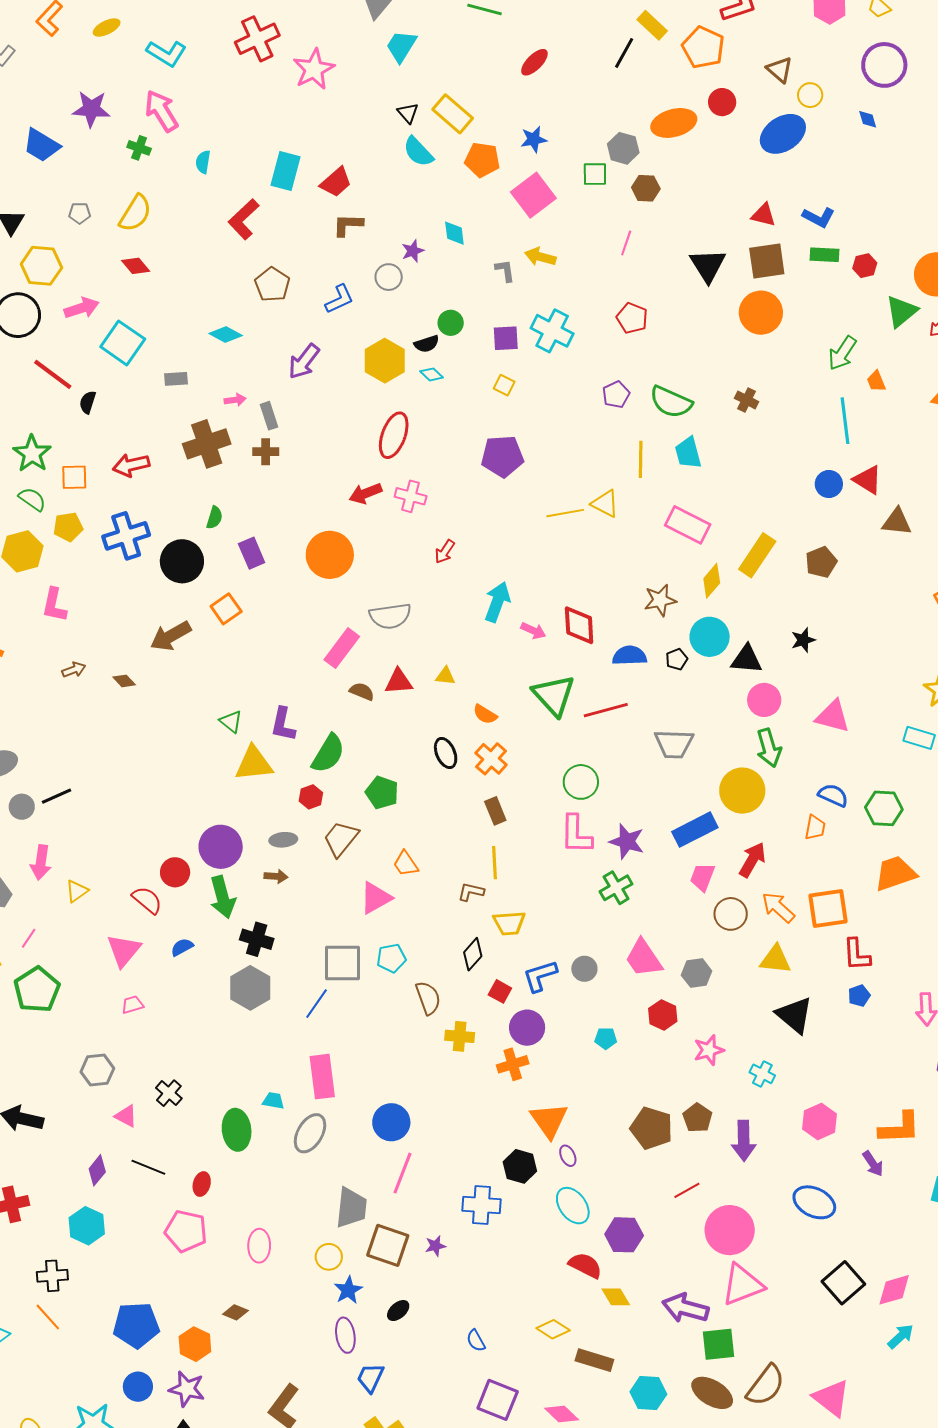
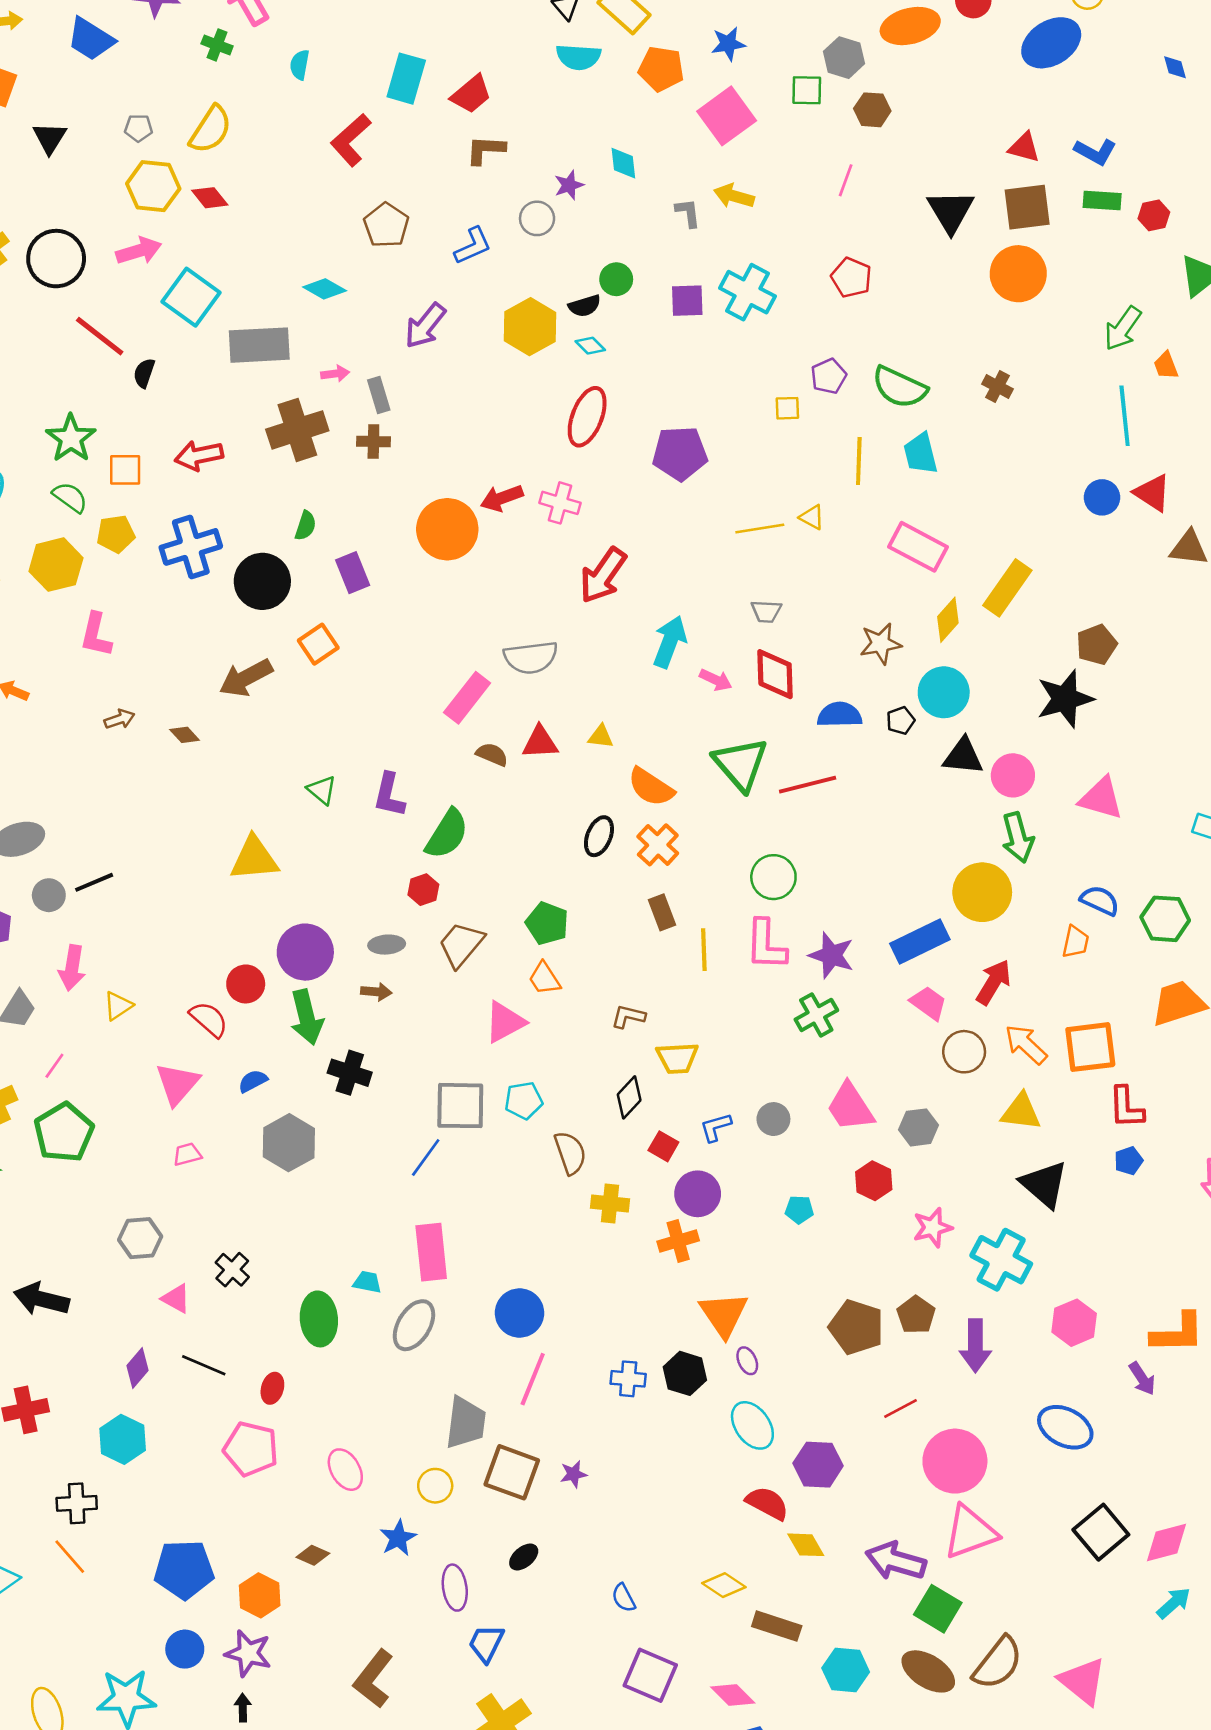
blue diamond: (868, 119) -> (1175, 67), moved
cyan semicircle: (418, 152) -> (578, 57), turned -44
yellow hexagon: (41, 266) -> (153, 186), moved
gray rectangle: (176, 379) -> (259, 345), size x2.0
yellow square: (504, 385) -> (787, 408), moved, turned -30
red ellipse: (394, 435) -> (587, 417), moved
yellow triangle: (605, 504) -> (812, 517), size x0.7
red arrow: (445, 552) -> (603, 575), size x1.8
orange circle: (330, 555) -> (447, 529), moved
brown pentagon: (821, 562) -> (1097, 645), moved
black star: (803, 640) -> (1065, 699), size x1.8
black triangle: (747, 659) -> (963, 756), moved
orange semicircle: (485, 714) -> (651, 787), size x1.5
gray trapezoid: (674, 744) -> (766, 611), moved, size x0.6
black ellipse: (446, 753) -> (599, 836), turned 44
yellow triangle: (254, 763) -> (254, 858), moved
green pentagon: (382, 793) -> (547, 923), moved
yellow line: (495, 863) -> (704, 950), moved
pink trapezoid: (702, 877) -> (928, 1003), turned 104
blue L-shape: (540, 976) -> (716, 1127), size x0.7
gray hexagon: (250, 988) -> (289, 1143), moved
cyan cross: (762, 1074) -> (1001, 1260), size x1.8
blue cross: (482, 1205) -> (628, 1379), moved, size x0.7
pink ellipse: (259, 1246) -> (345, 1470), turned -32
blue star: (348, 1290) -> (398, 1538), moved
green square: (719, 1344) -> (938, 1609), turned 36

